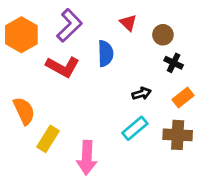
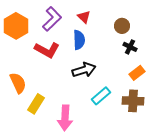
red triangle: (128, 23) -> (84, 17), moved
black arrow: (142, 94) -> (84, 70), moved, size x1.6

